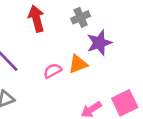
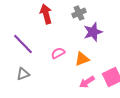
orange triangle: (78, 64) -> (82, 59), moved

